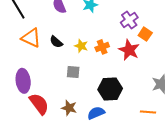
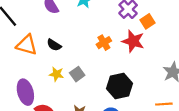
orange square: (145, 34) -> (147, 21), turned 32
yellow star: (81, 46) -> (56, 74), moved
gray square: (73, 72) -> (77, 74), turned -32

